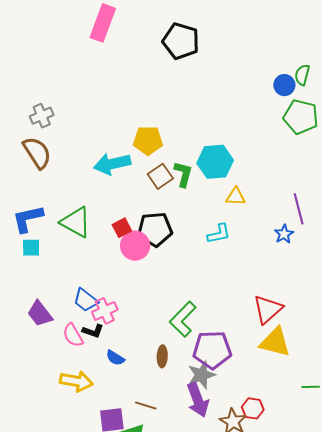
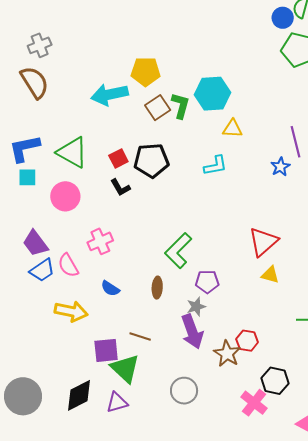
pink circle: (135, 246) -> (65, 196), moved
blue trapezoid: (86, 300) -> (42, 270), moved, turned -72
black L-shape: (93, 331) -> (120, 187), moved, turned 40
yellow triangle: (275, 342) -> (270, 275), size x0.6
purple pentagon: (212, 350) -> (207, 282), size x0.6
gray star: (201, 375) -> (196, 307), size x0.7

